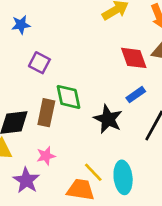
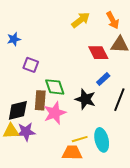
pink star: (46, 156) -> (55, 113), moved, size x1.6
yellow line: (93, 172) -> (80, 139), turned -56
purple star: (26, 180) -> (26, 132), moved, turned -30

